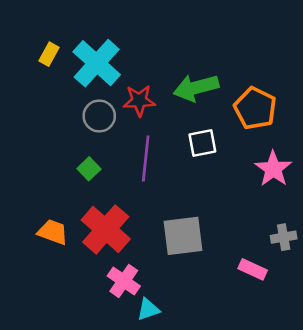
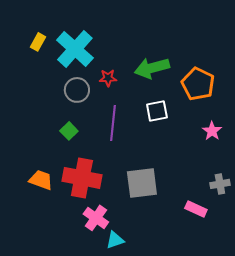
red star: (139, 101) -> (108, 78), size x0.7
pink star: (273, 169) -> (212, 131), size x0.7
red cross: (106, 229) -> (82, 178), turned -30

